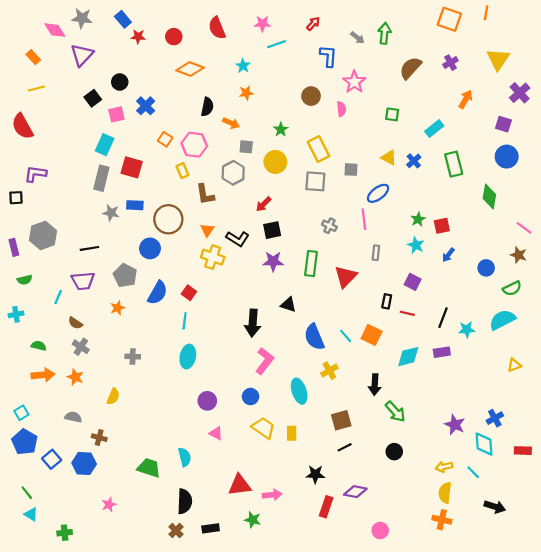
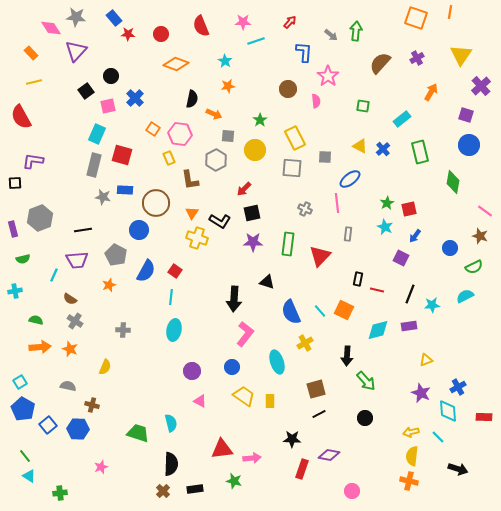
purple square: (413, 282) -> (401, 258), moved
cyan semicircle: (502, 320) -> (465, 296), size x0.7
yellow triangle: (514, 365) -> (426, 360), moved

